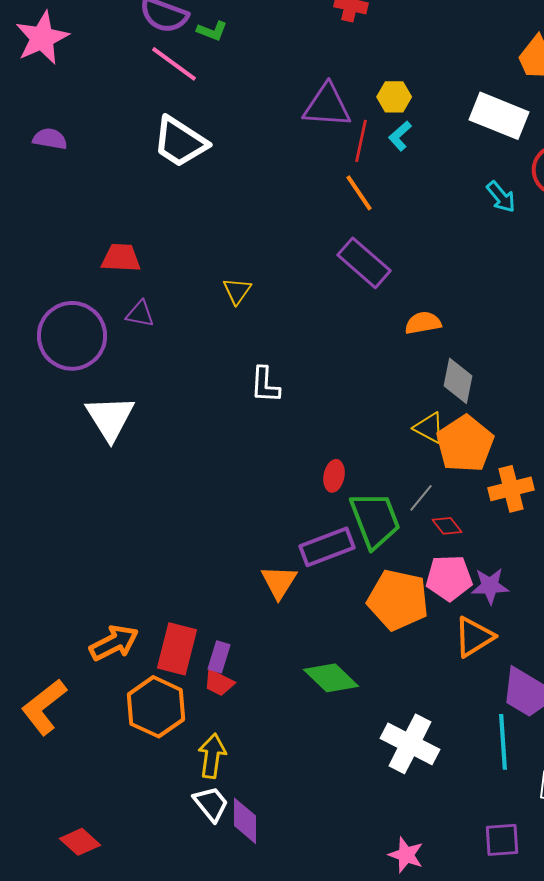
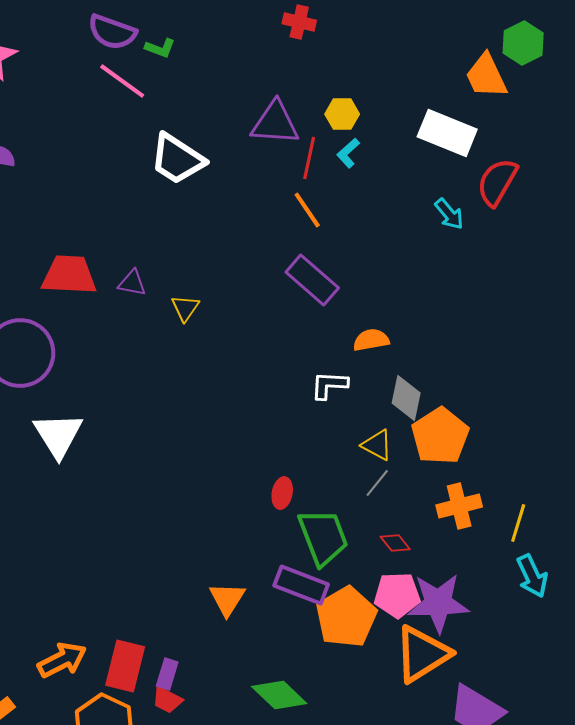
white trapezoid: (180, 142) -> (177, 159), moved
red trapezoid: (121, 258) -> (69, 275), size x1.4
purple triangle: (140, 314) -> (132, 283), moved
white L-shape: (265, 385) -> (329, 385), moved, turned 90
orange pentagon: (465, 444) -> (440, 436), moved
gray line: (421, 498) -> (377, 483), moved
purple rectangle: (327, 547) -> (301, 585), moved, turned 42
purple star: (490, 586) -> (438, 603), size x1.6
orange pentagon: (398, 600) -> (346, 617), turned 30
orange triangle: (474, 637) -> (422, 654), size x1.4

